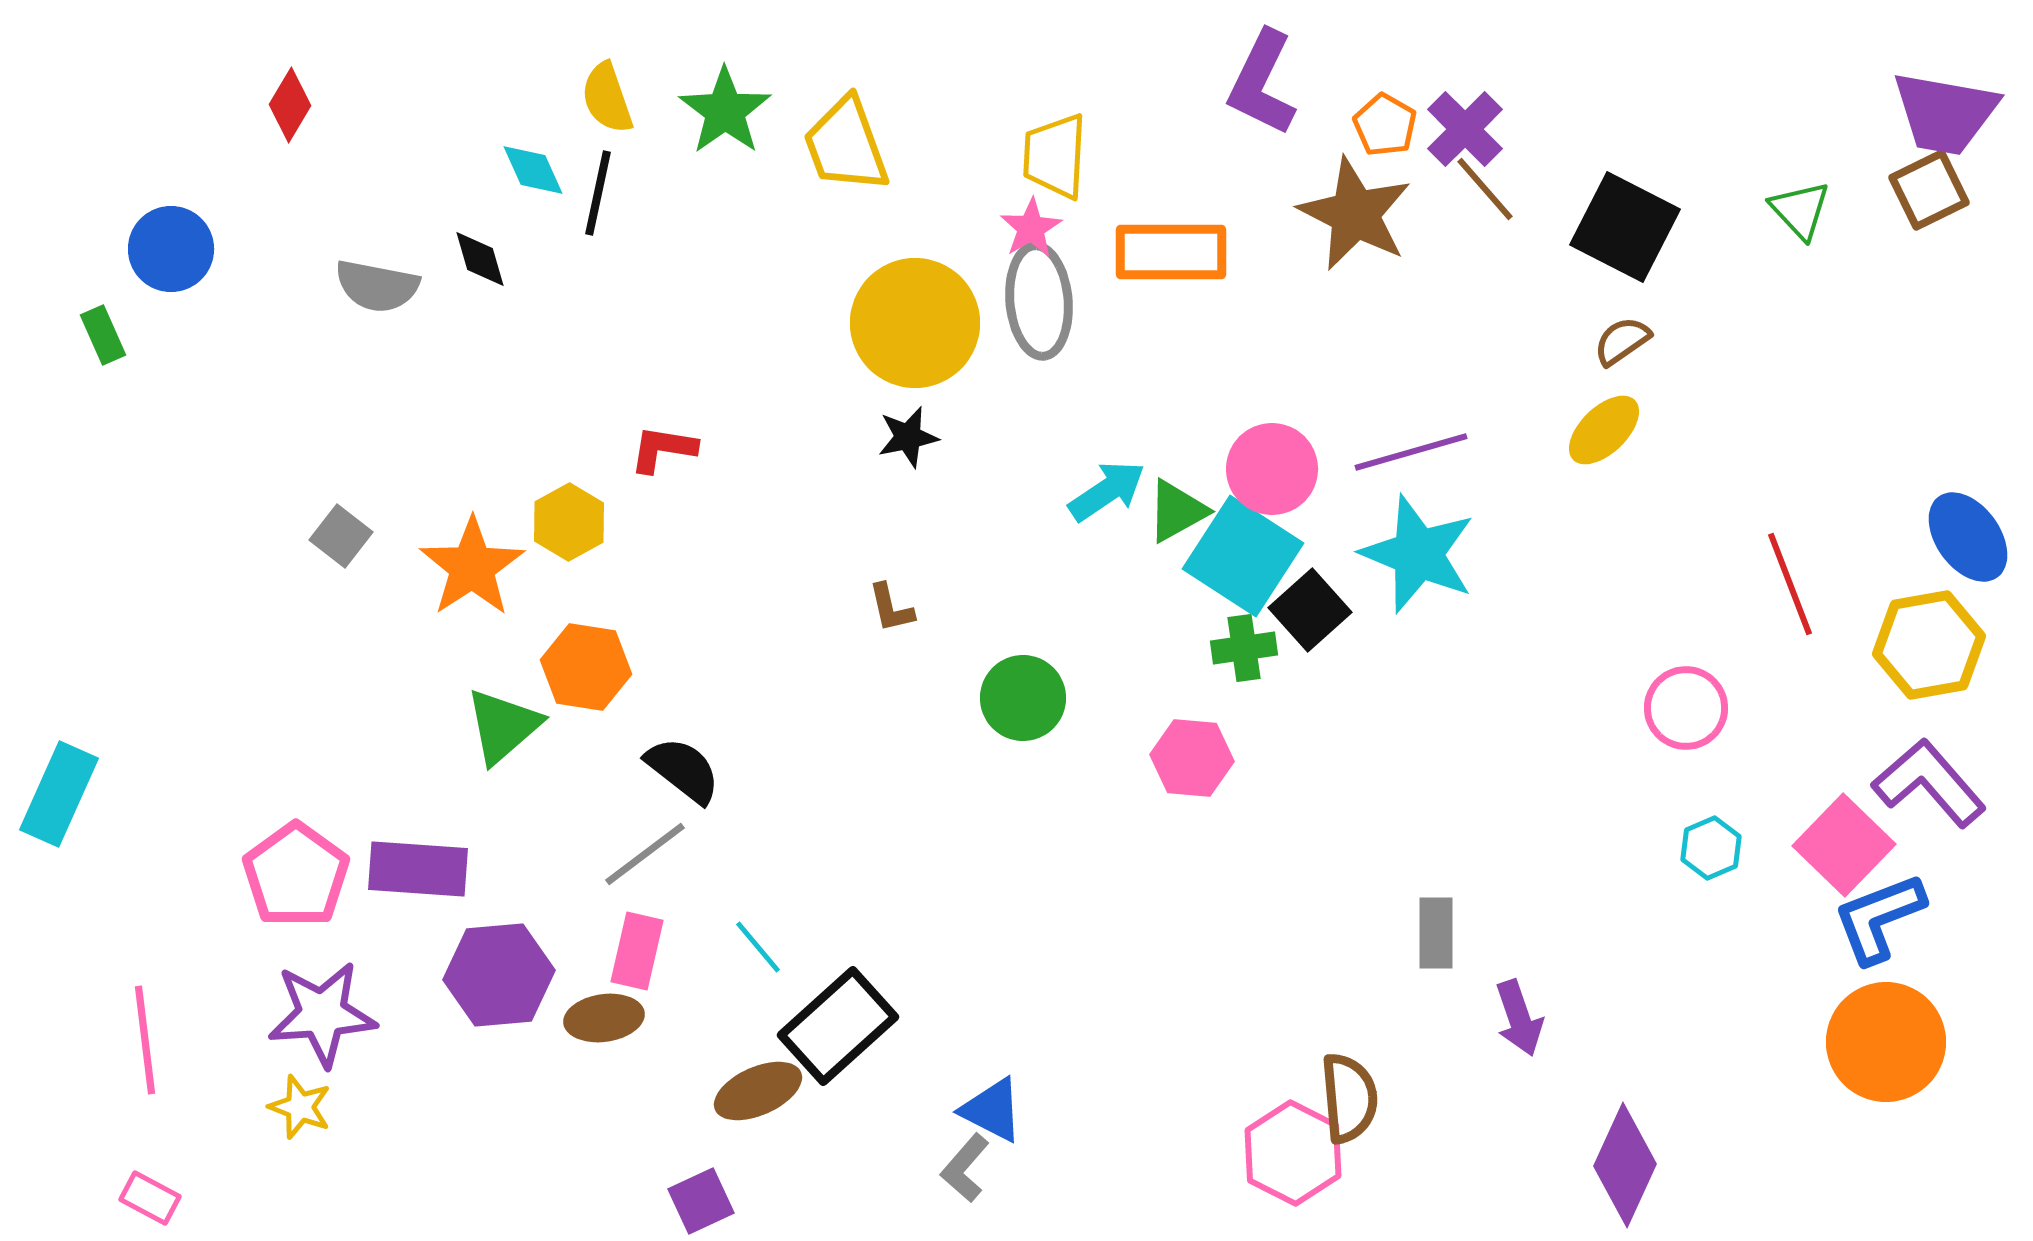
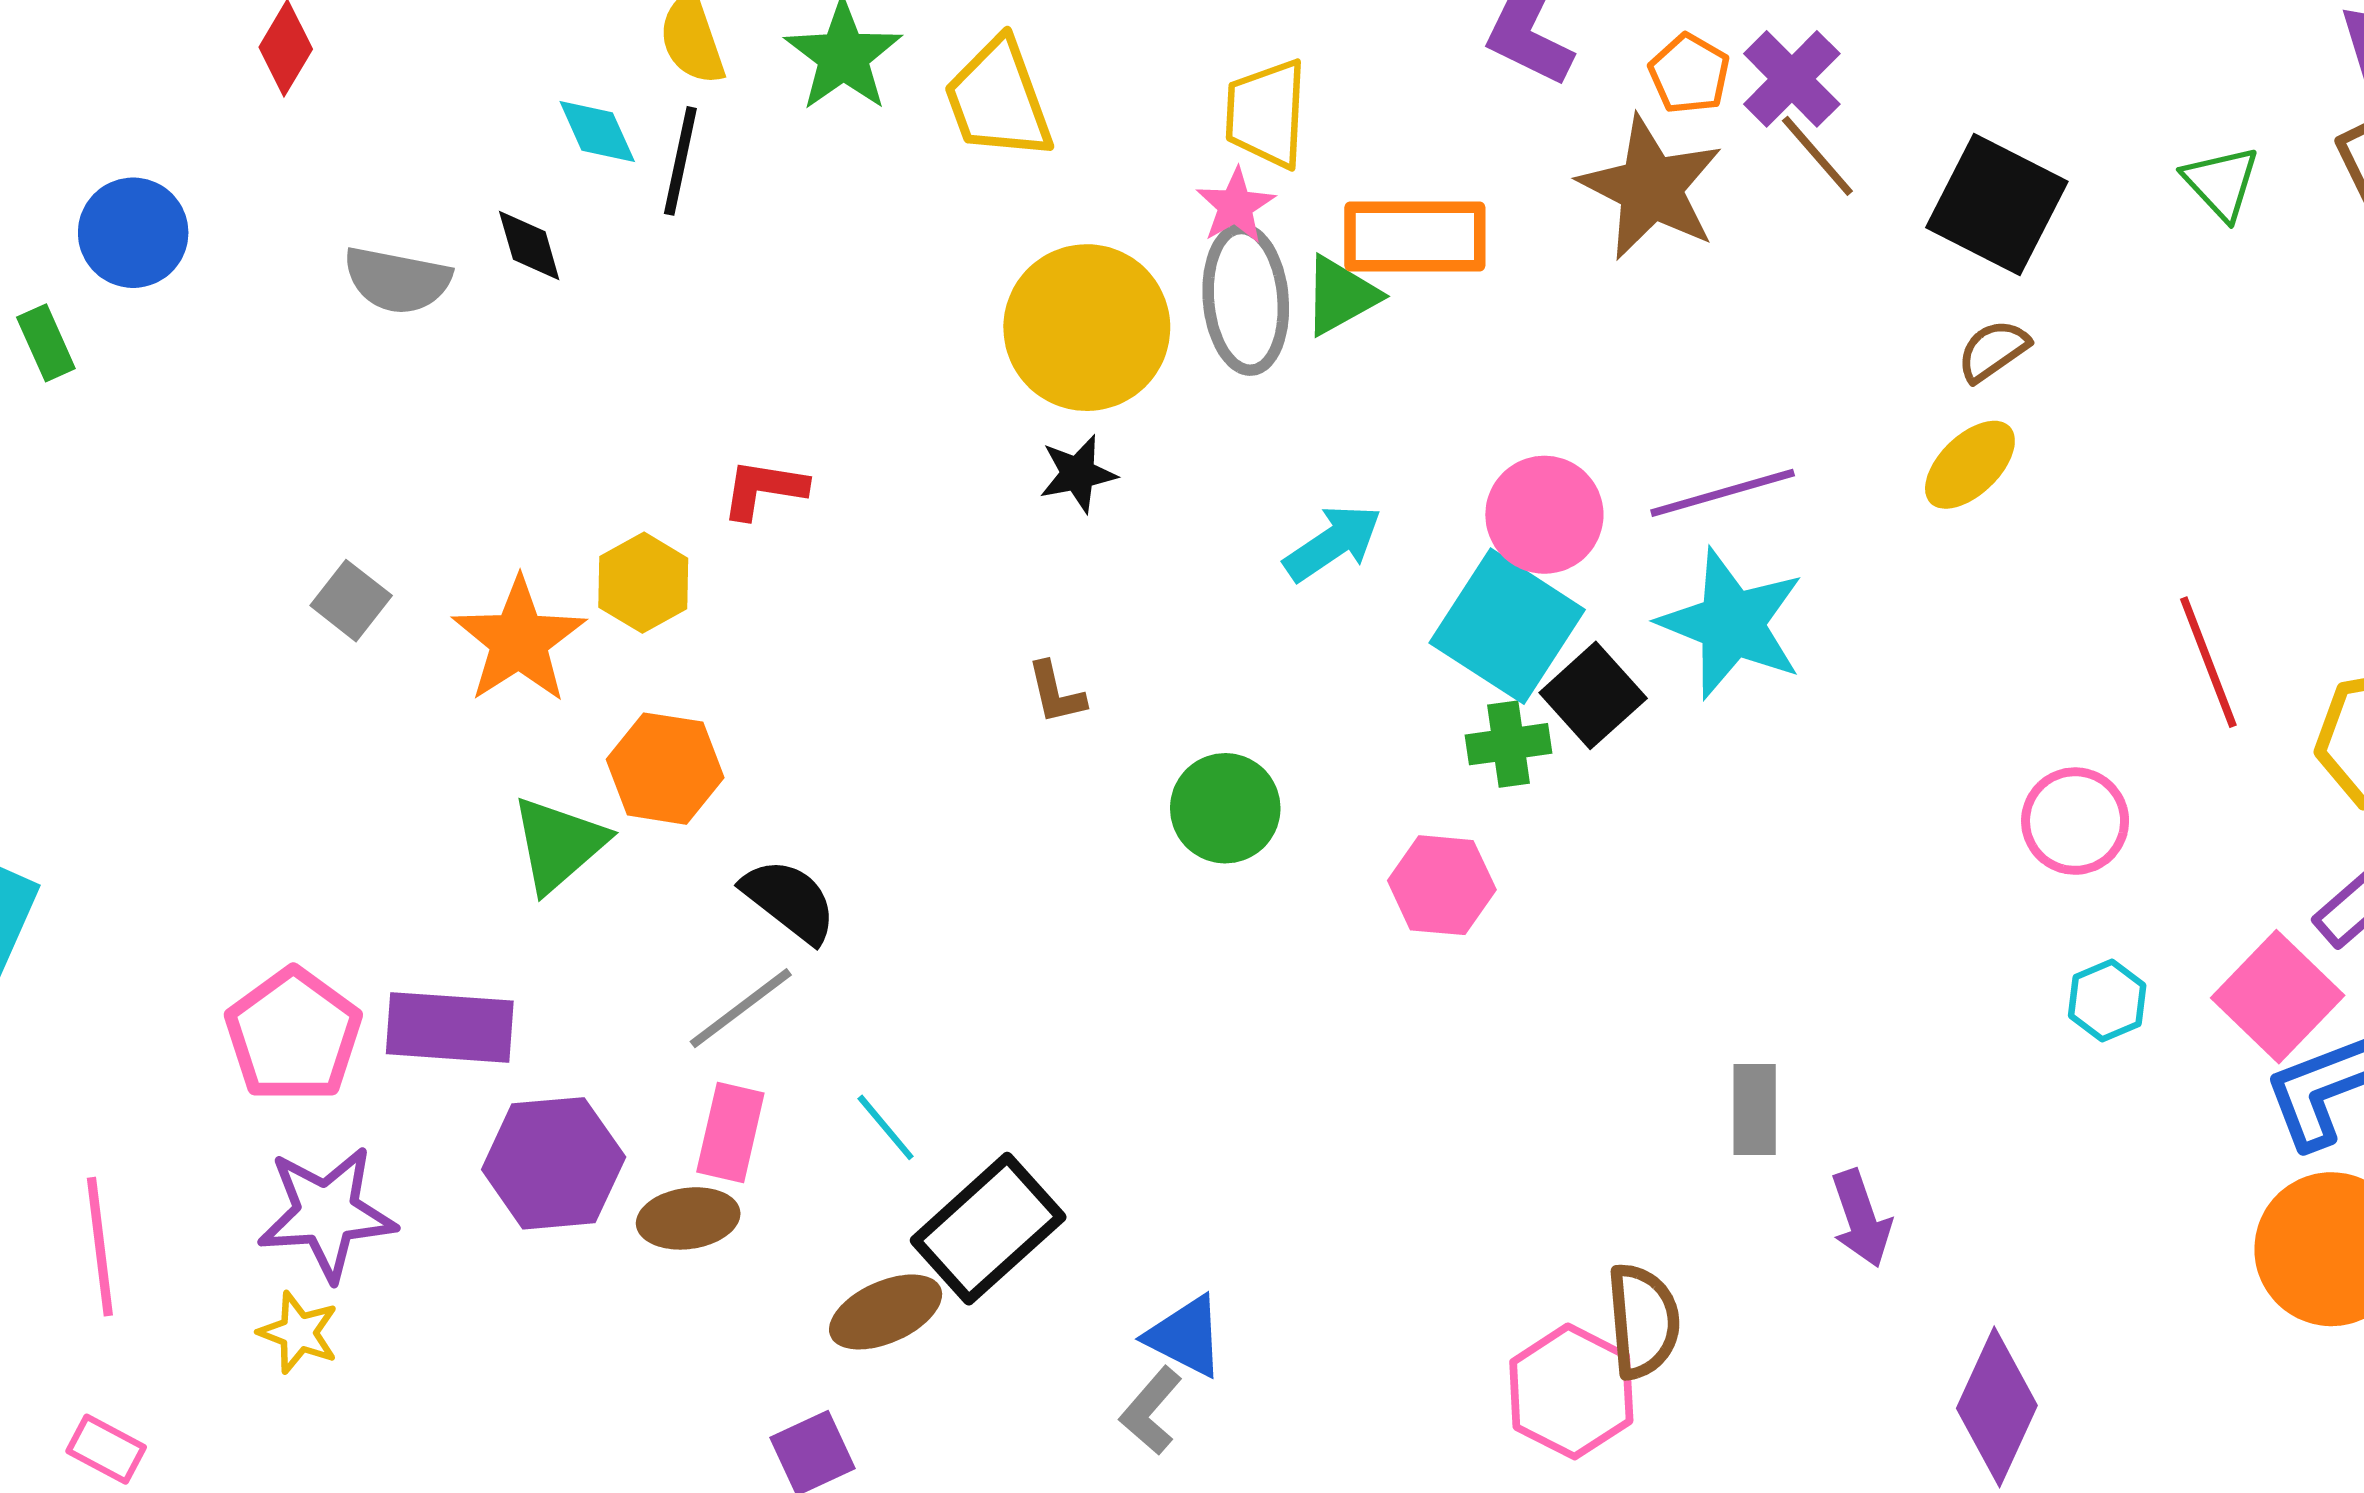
green triangle: (1177, 511) -> (1341, 296), moved

